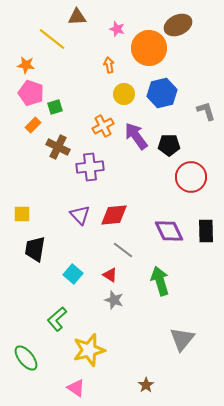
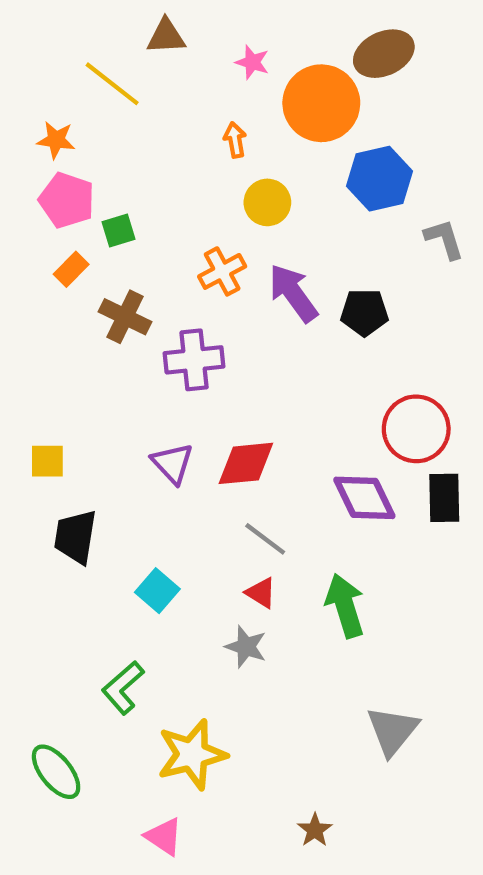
blue hexagon: (162, 93) -> (380, 179), moved
red circle: (191, 177) -> (416, 429), moved
red triangle: (110, 275) -> (261, 593), moved

